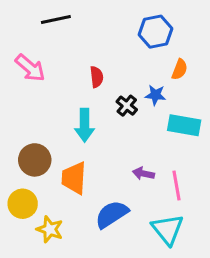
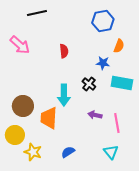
black cross: (127, 106) -> (89, 84), moved
cyan arrow: (85, 125) -> (64, 95), moved
blue semicircle: (112, 214) -> (68, 152), moved, size x0.6
cyan triangle: (168, 229) -> (111, 152), size x0.7

